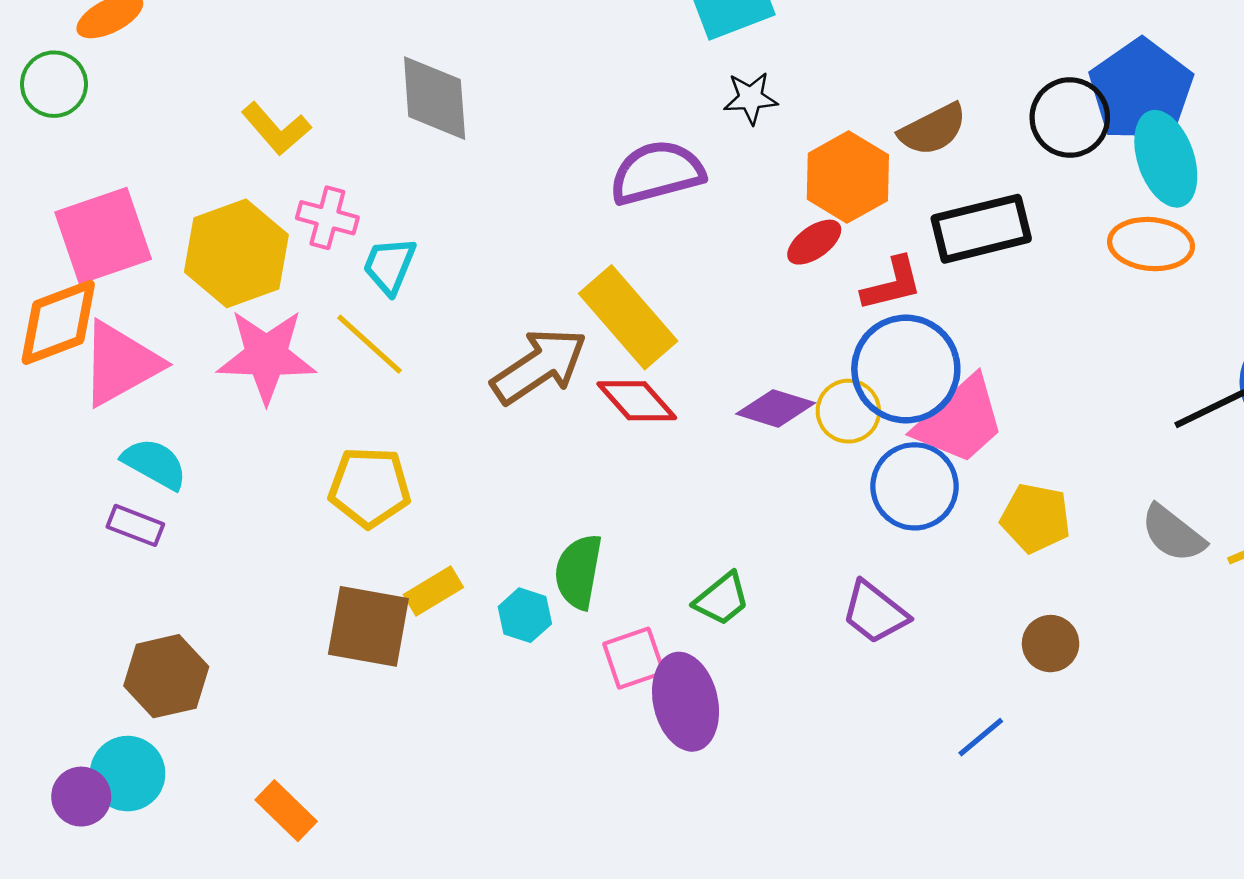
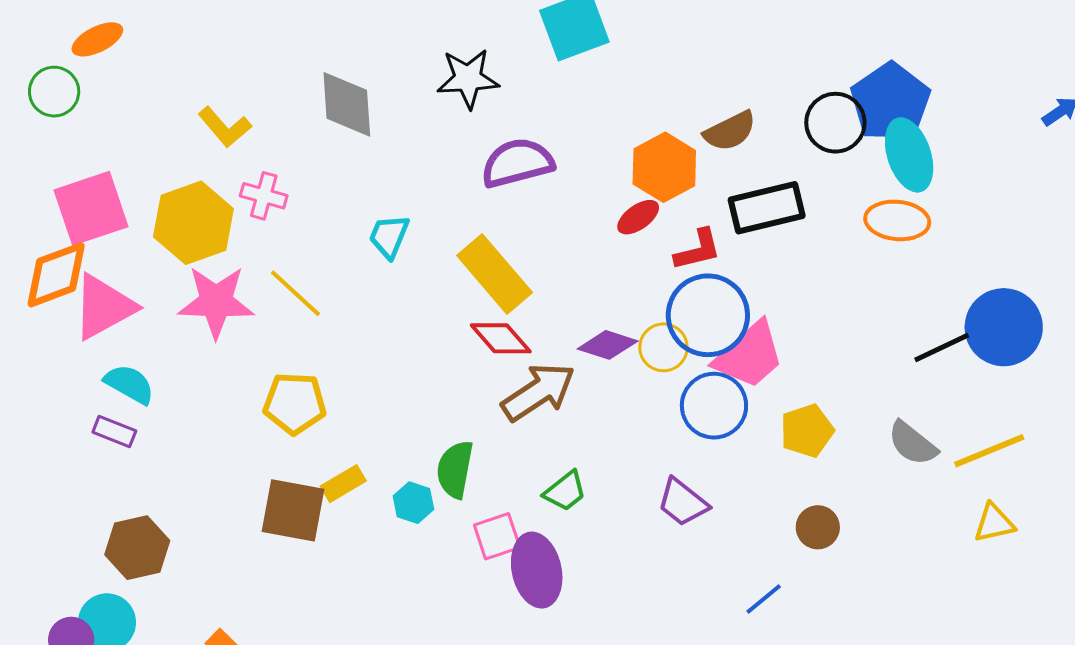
black star: (751, 98) -> (468, 79), moved, size x1.5
cyan trapezoid: (389, 266) -> (389, 236), moved
brown arrow: (539, 366) -> (538, 392), moved
yellow pentagon: (1036, 518) -> (807, 431), turned -30

